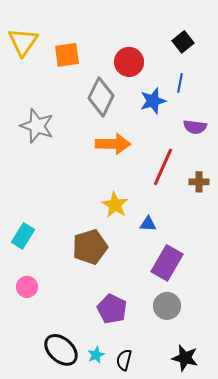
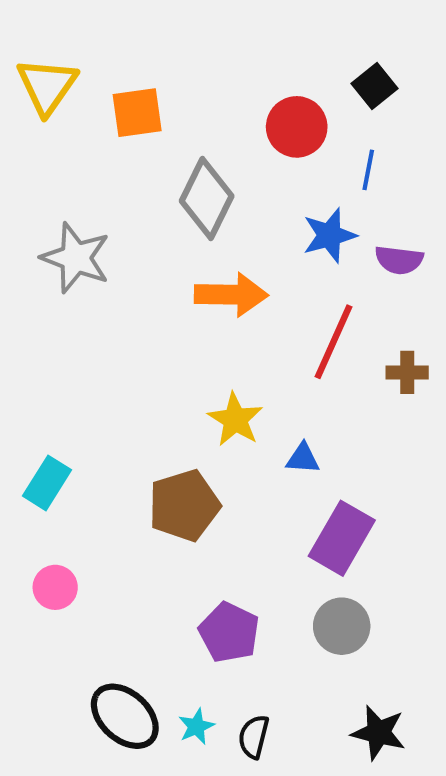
red circle: (129, 62) -> (297, 127), moved
blue star: (153, 101) -> (329, 235), moved

